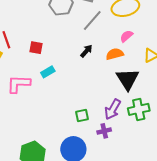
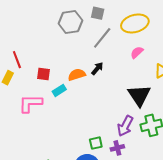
red square: (36, 48) -> (44, 74), moved
orange semicircle: (115, 54) -> (77, 75), moved
green square: (82, 115) -> (96, 143), moved

